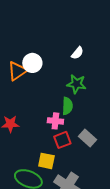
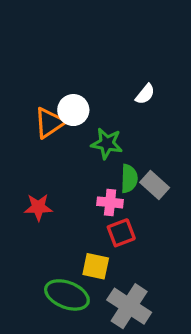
green star: (76, 84) -> (107, 143), moved
gray rectangle: (87, 138) -> (155, 185), moved

